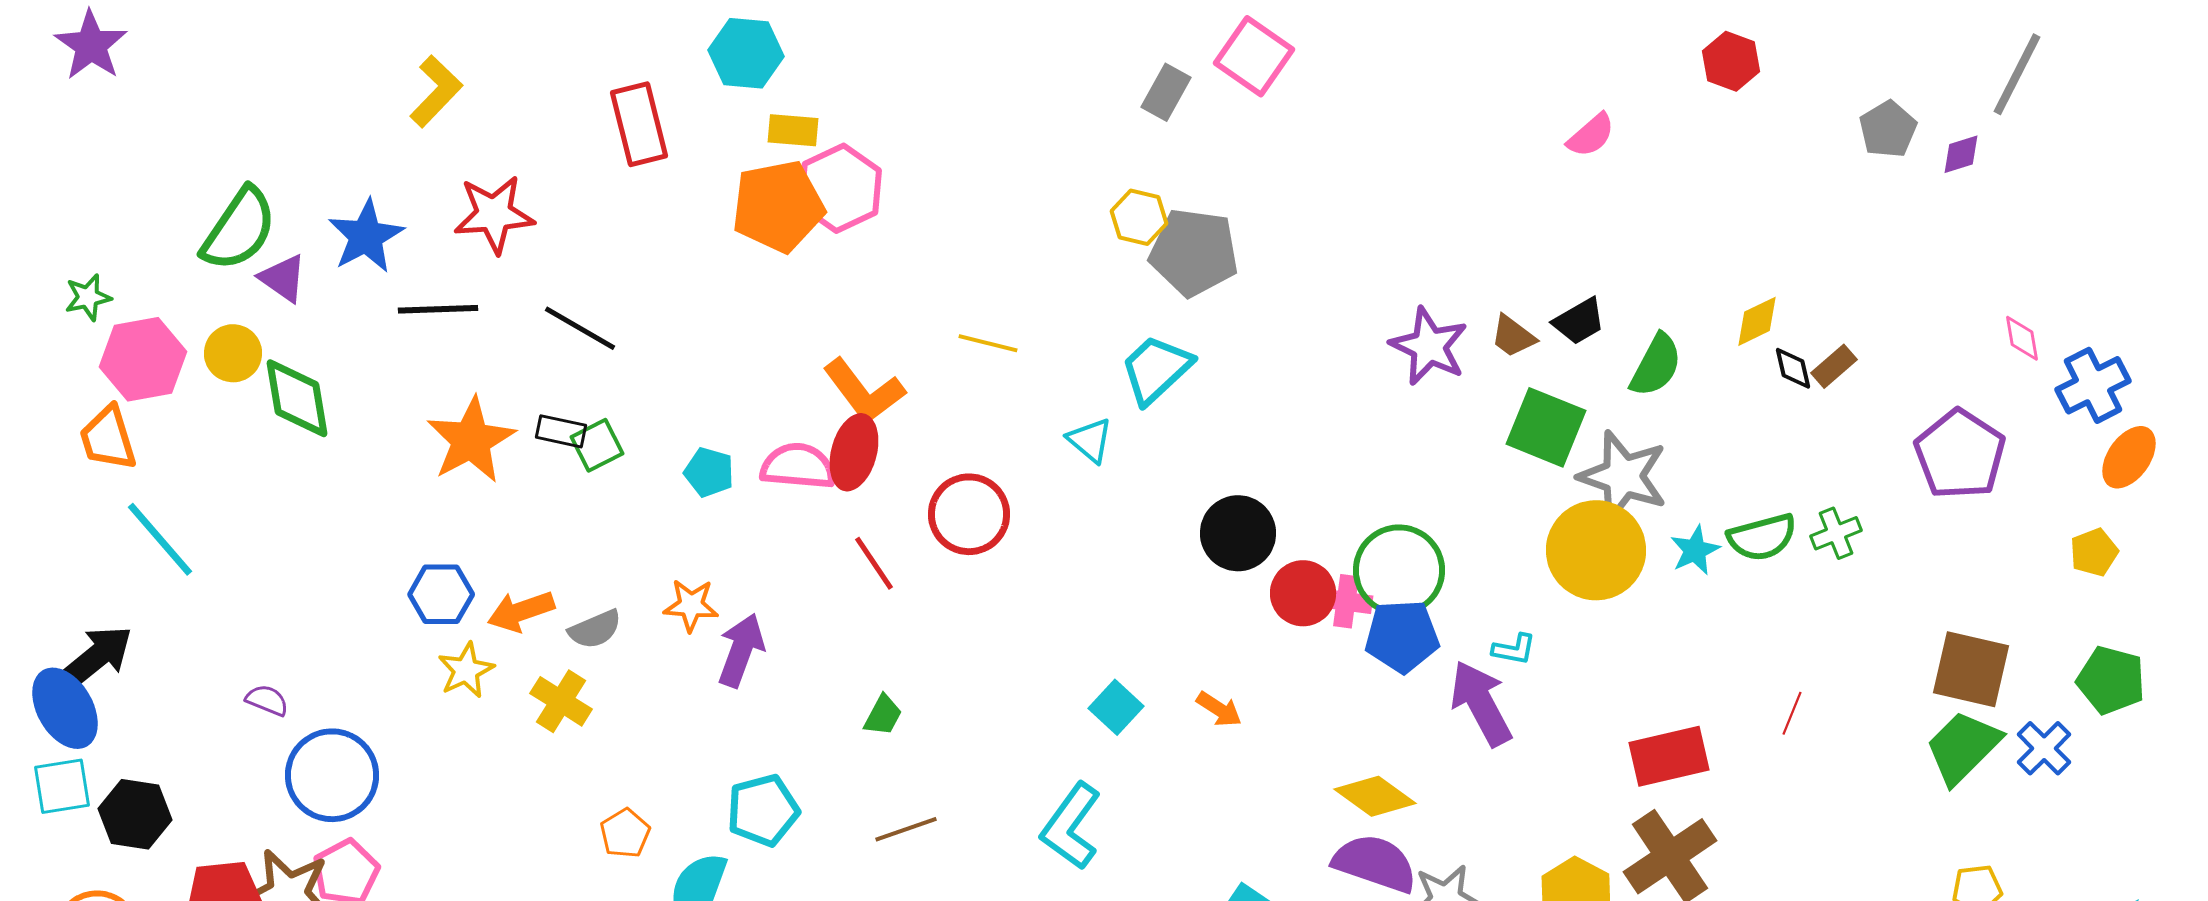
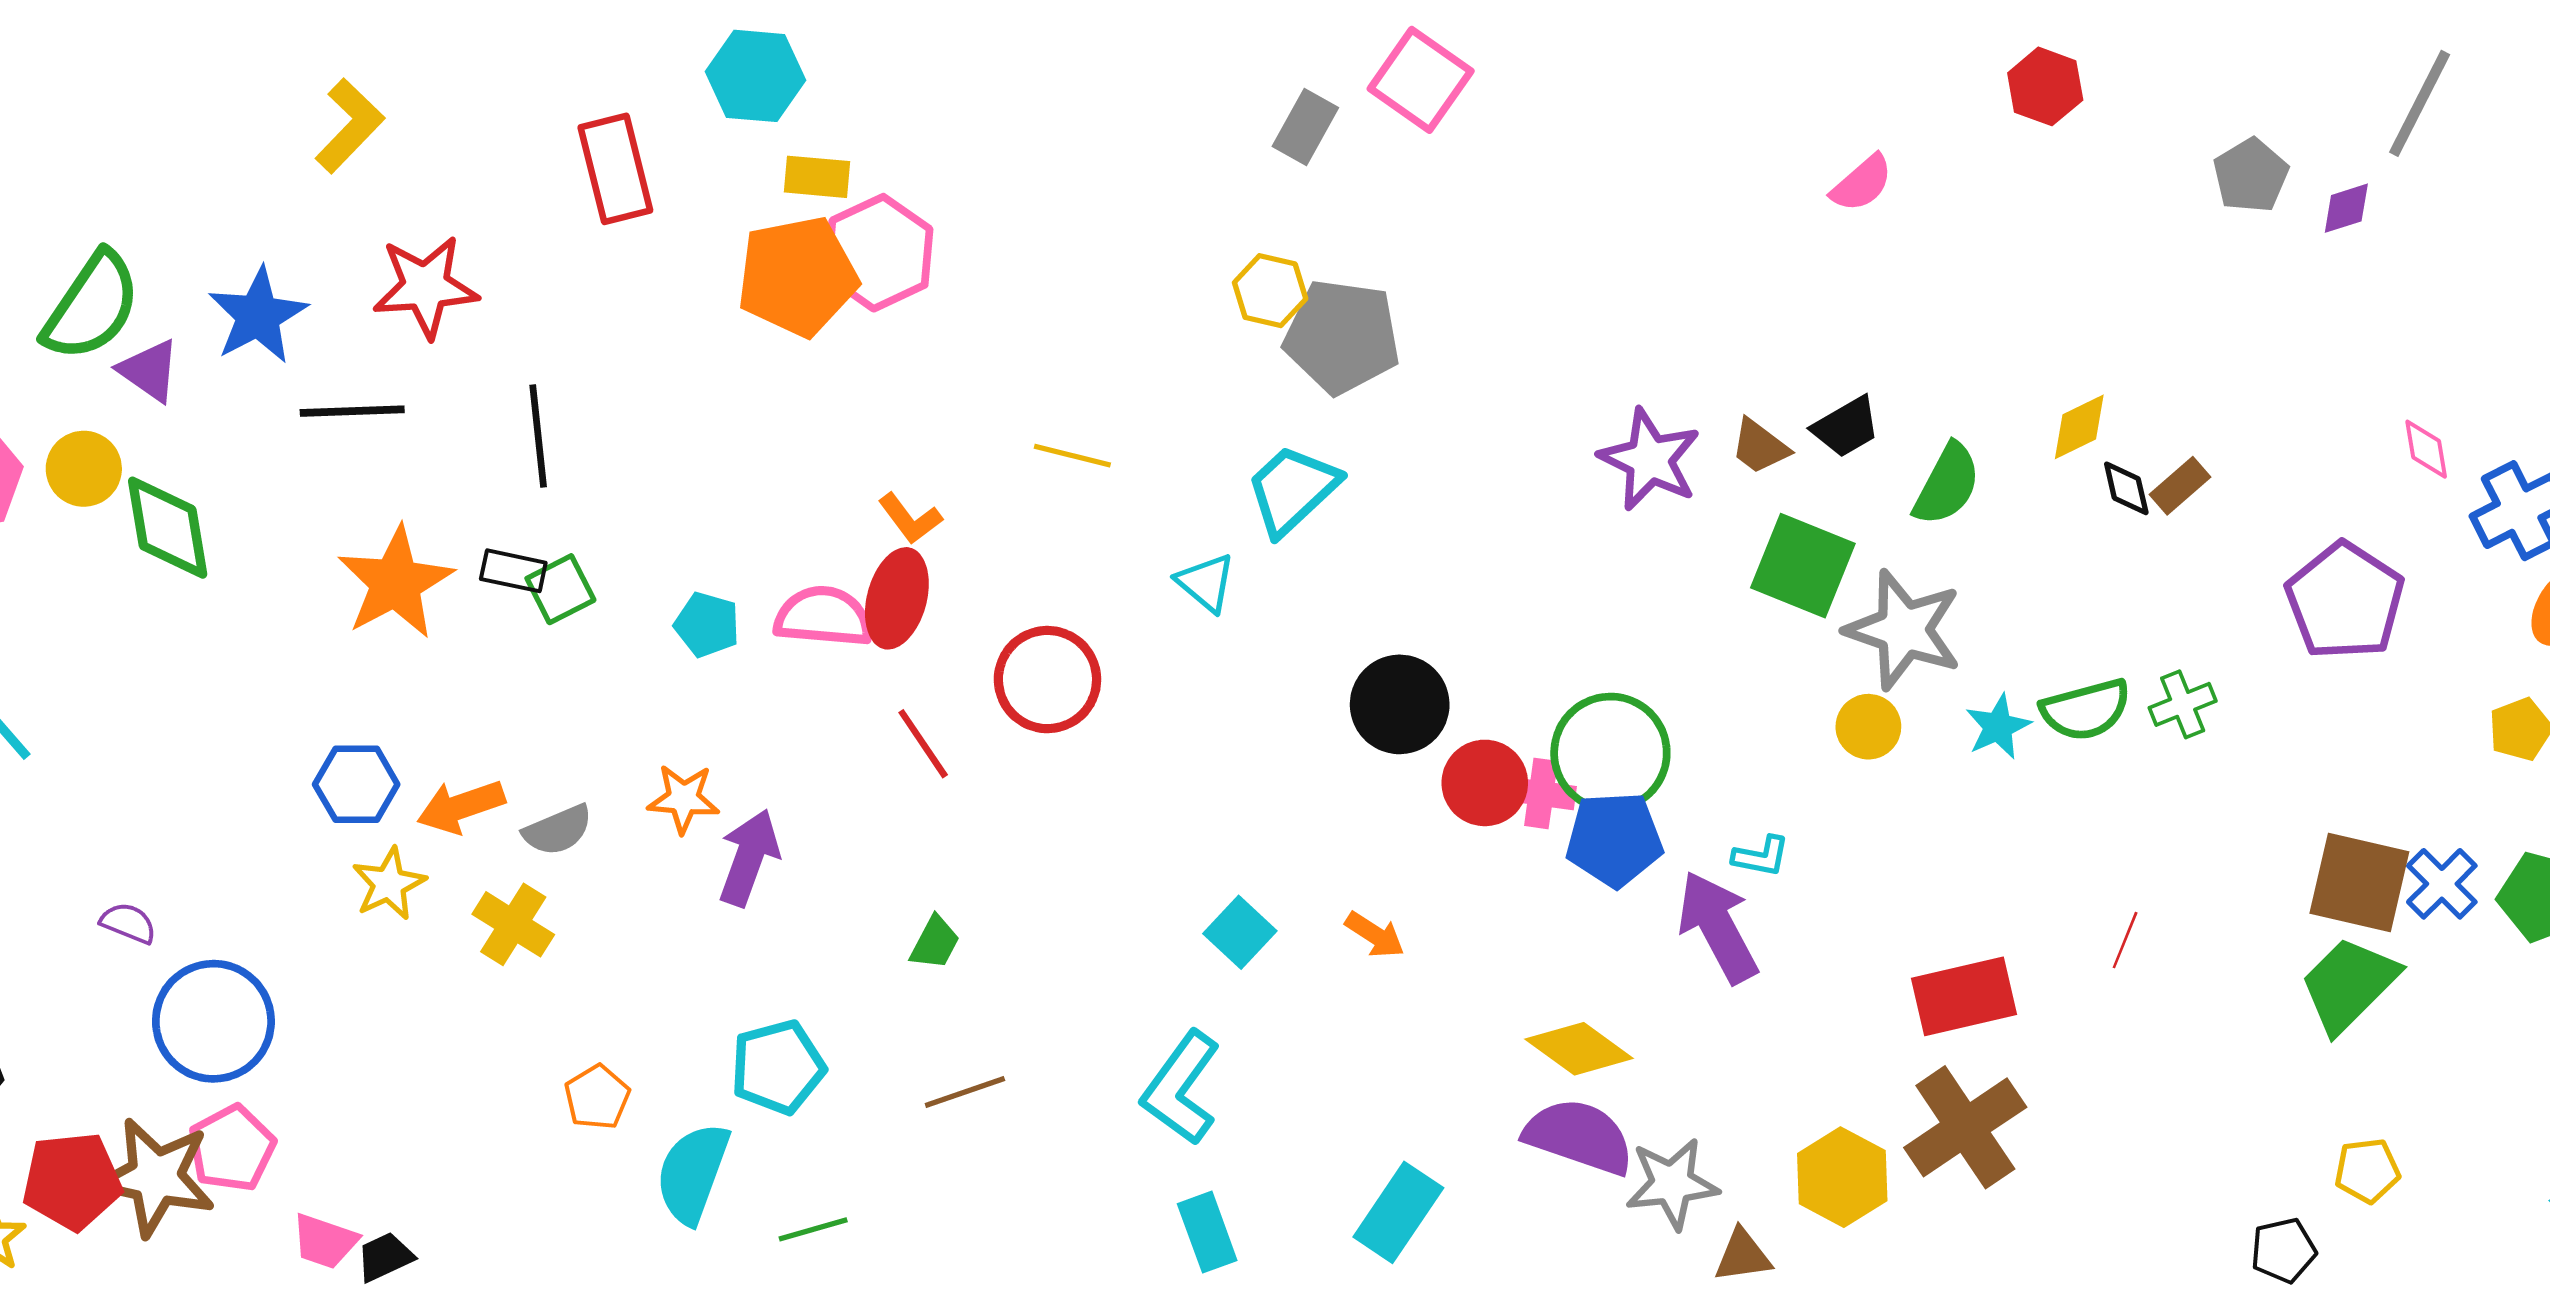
black line: (580, 328) -> (538, 436), turned 54
orange L-shape: (864, 391) -> (910, 518), size x0.6
yellow circle: (1596, 550) -> (1868, 727), size x0.5
blue cross: (2044, 748) -> (2442, 884), moved

